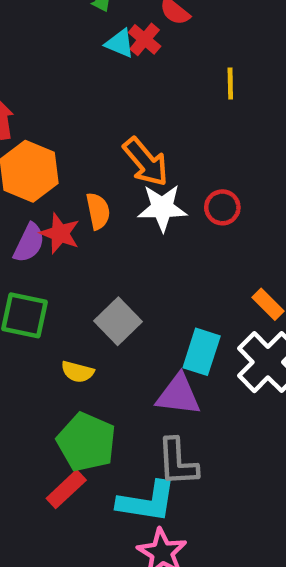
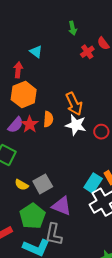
cyan triangle: (120, 43) -> (36, 52), moved
gray square: (118, 321) -> (43, 184), moved
cyan rectangle: (202, 352) -> (93, 183), moved
green pentagon: (86, 442) -> (32, 216), moved

